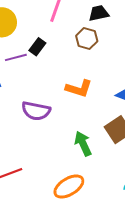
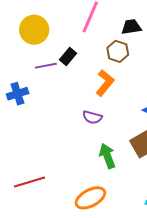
orange L-shape: (79, 89) -> (105, 83), moved, turned -72
purple semicircle: (36, 111) -> (92, 117), moved, size x0.7

